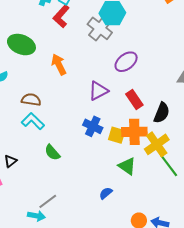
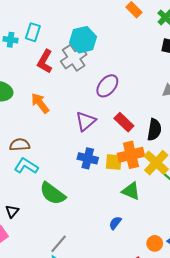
red L-shape: (61, 16) -> (45, 62), moved
gray cross: (100, 28) -> (74, 58), turned 30
green semicircle: (52, 152) -> (53, 193), size x1.5

